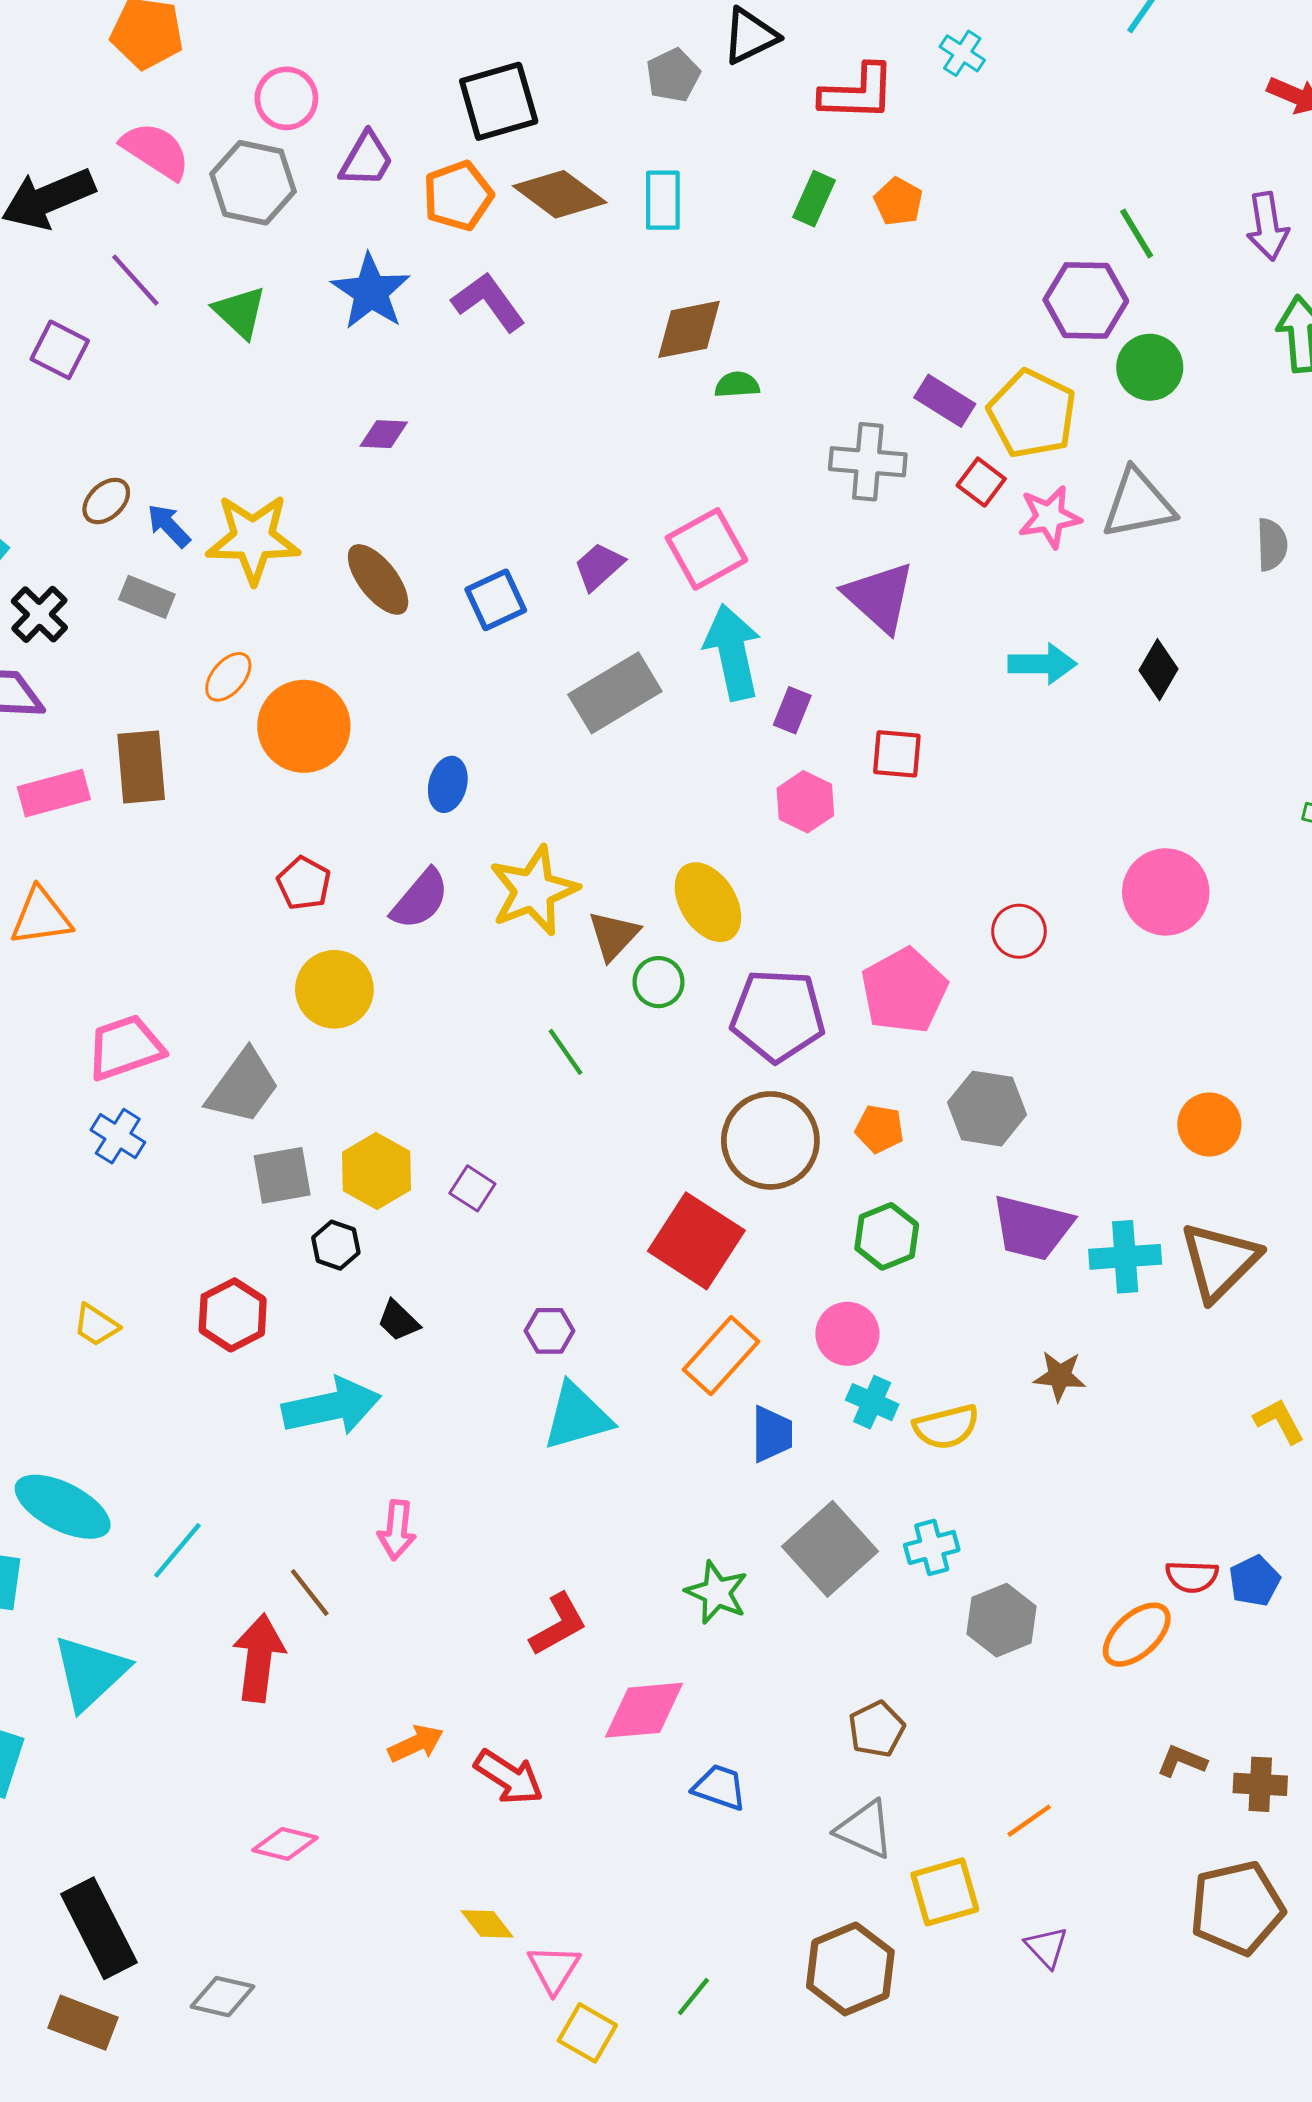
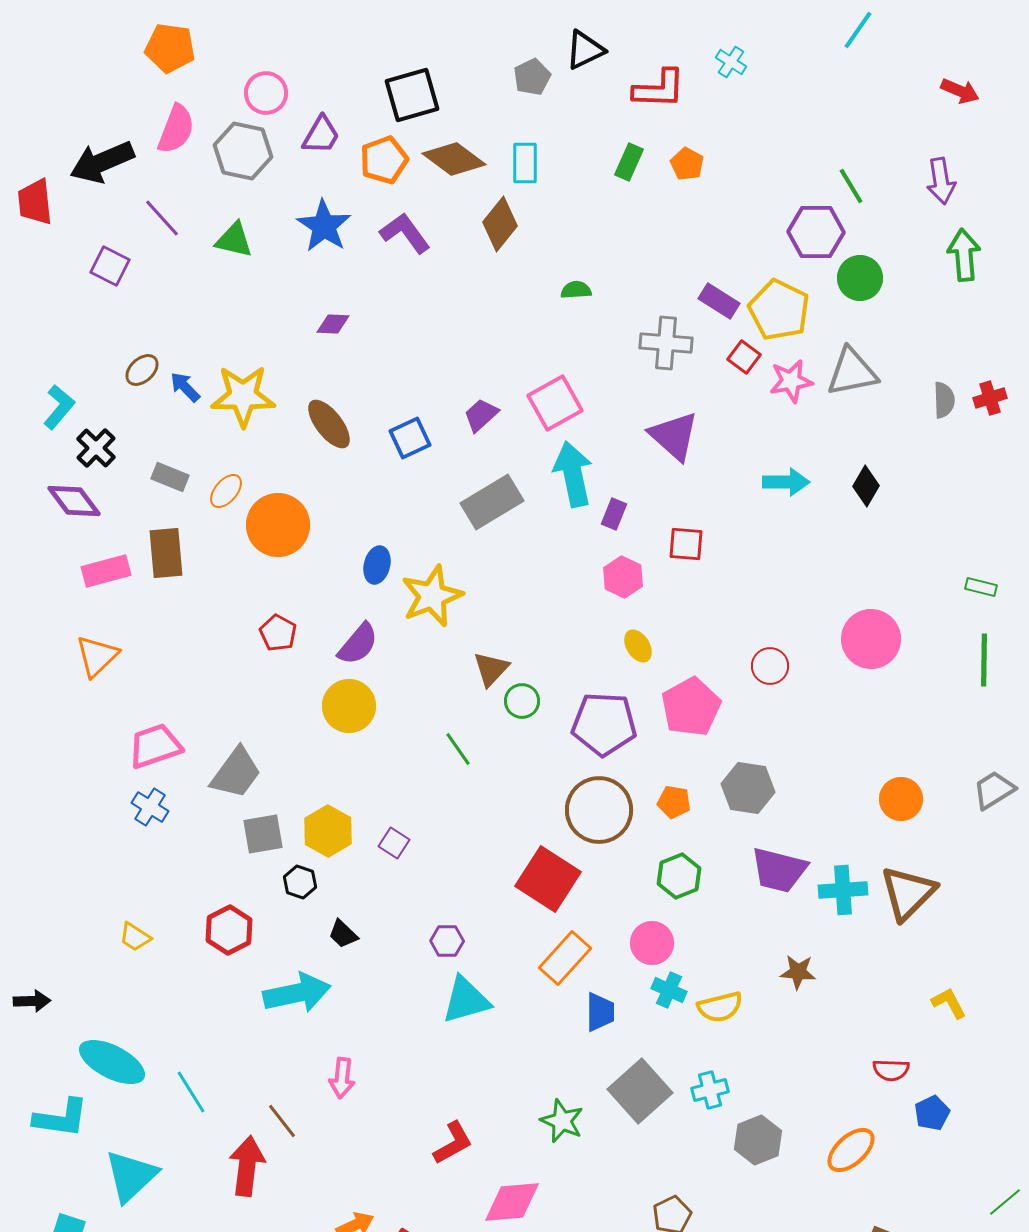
pink semicircle: (156, 151) -> (176, 129), turned 78
green triangle: (240, 312) -> (234, 240), turned -30
brown diamond: (689, 329) -> (500, 224), moved, turned -40
gray rectangle: (147, 597) -> (170, 477), moved
yellow star: (534, 891) -> (432, 596), moved
yellow ellipse: (708, 902) -> (638, 646), moved, size x0.6
orange triangle: (41, 917) -> (97, 656), turned -36
yellow circle: (334, 989) -> (349, 706), moved
cyan line: (177, 1550) -> (191, 1092), turned -72
red semicircle: (1192, 1577) -> (891, 1070), moved

